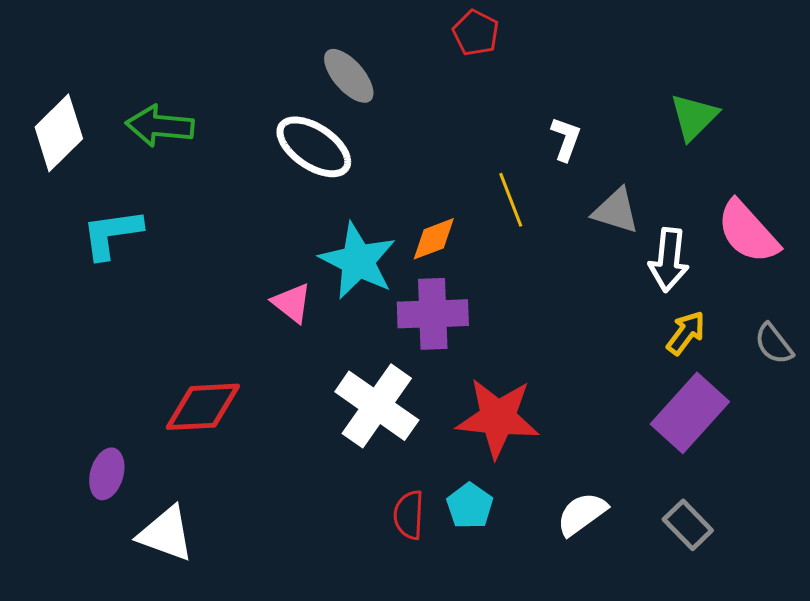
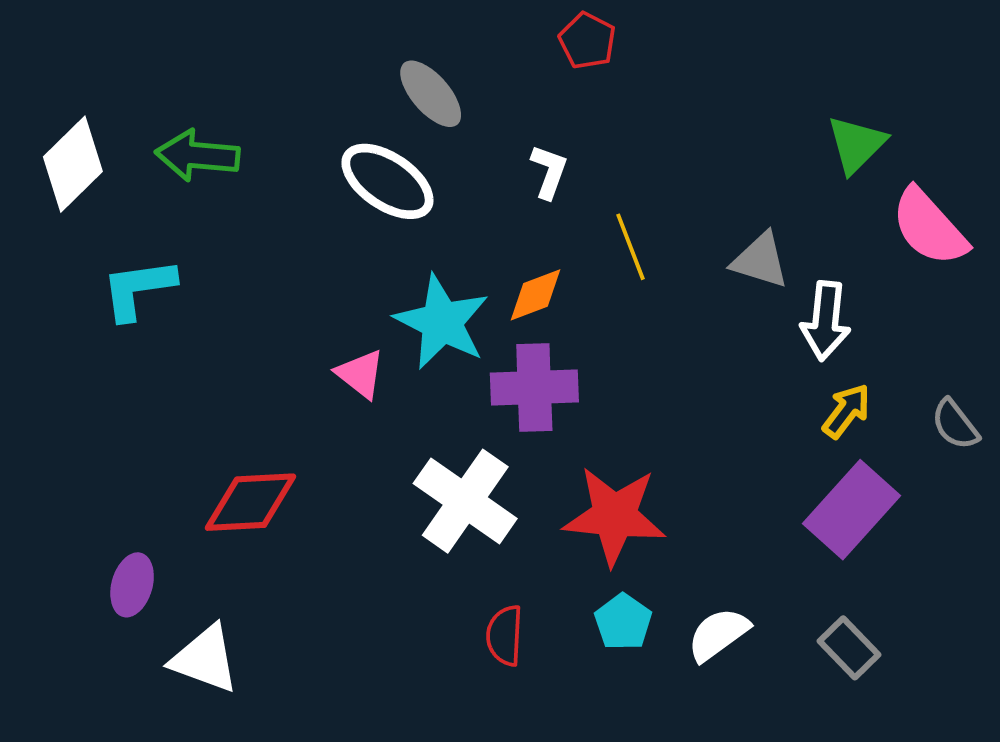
white L-shape: (566, 139) -> (549, 172), moved
pink semicircle: (748, 232) -> (929, 227), moved
cyan pentagon: (470, 506) -> (623, 622), moved

